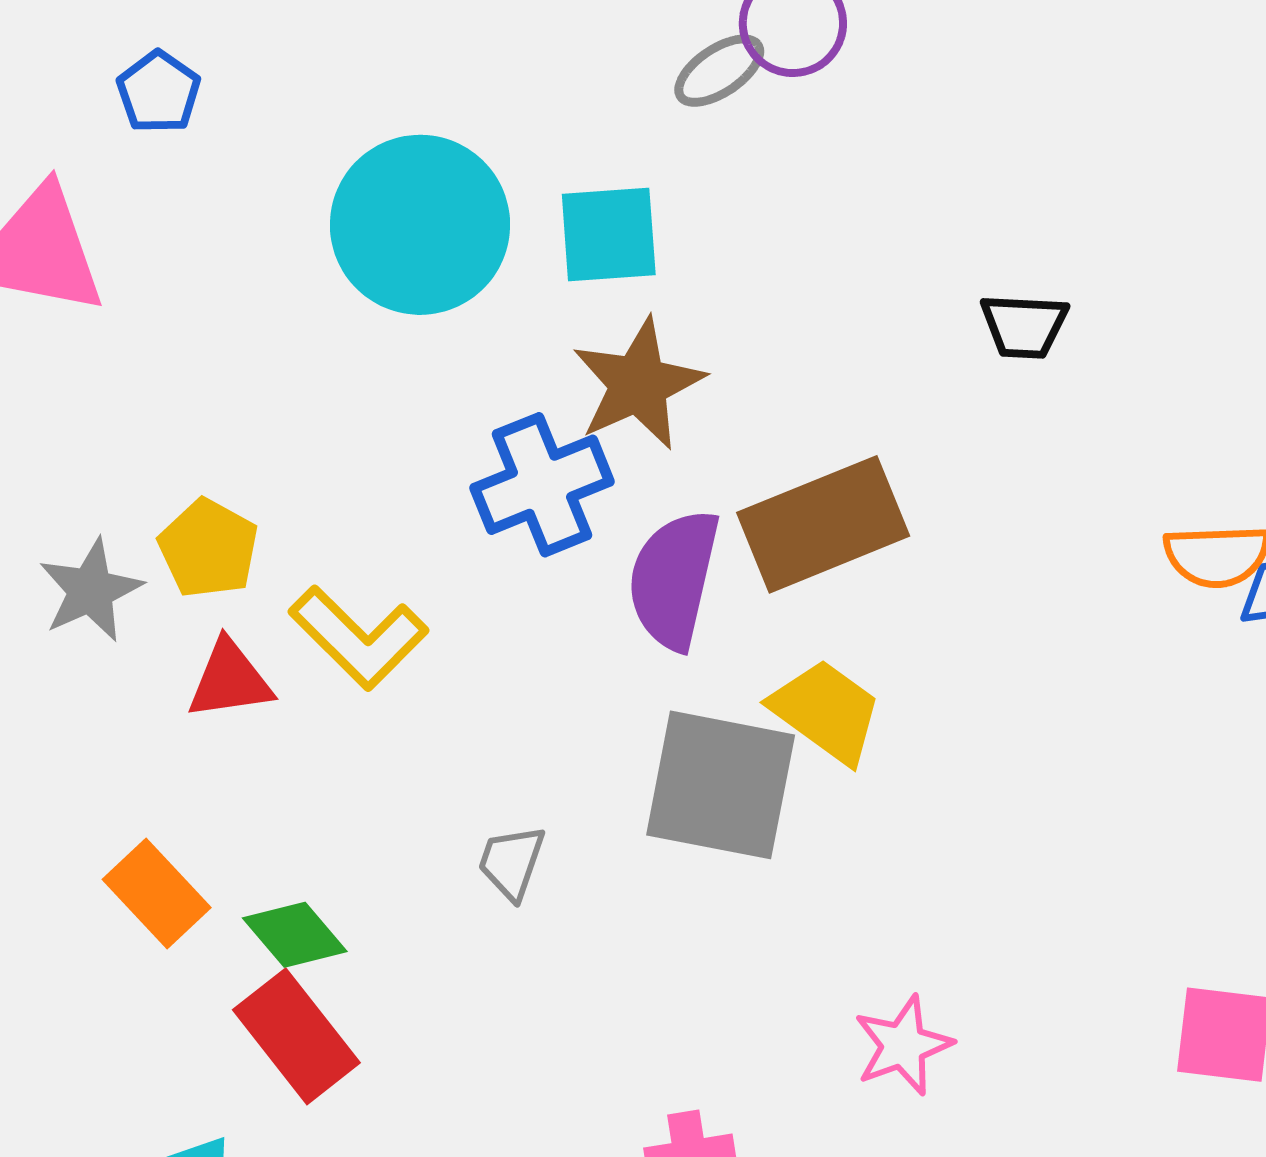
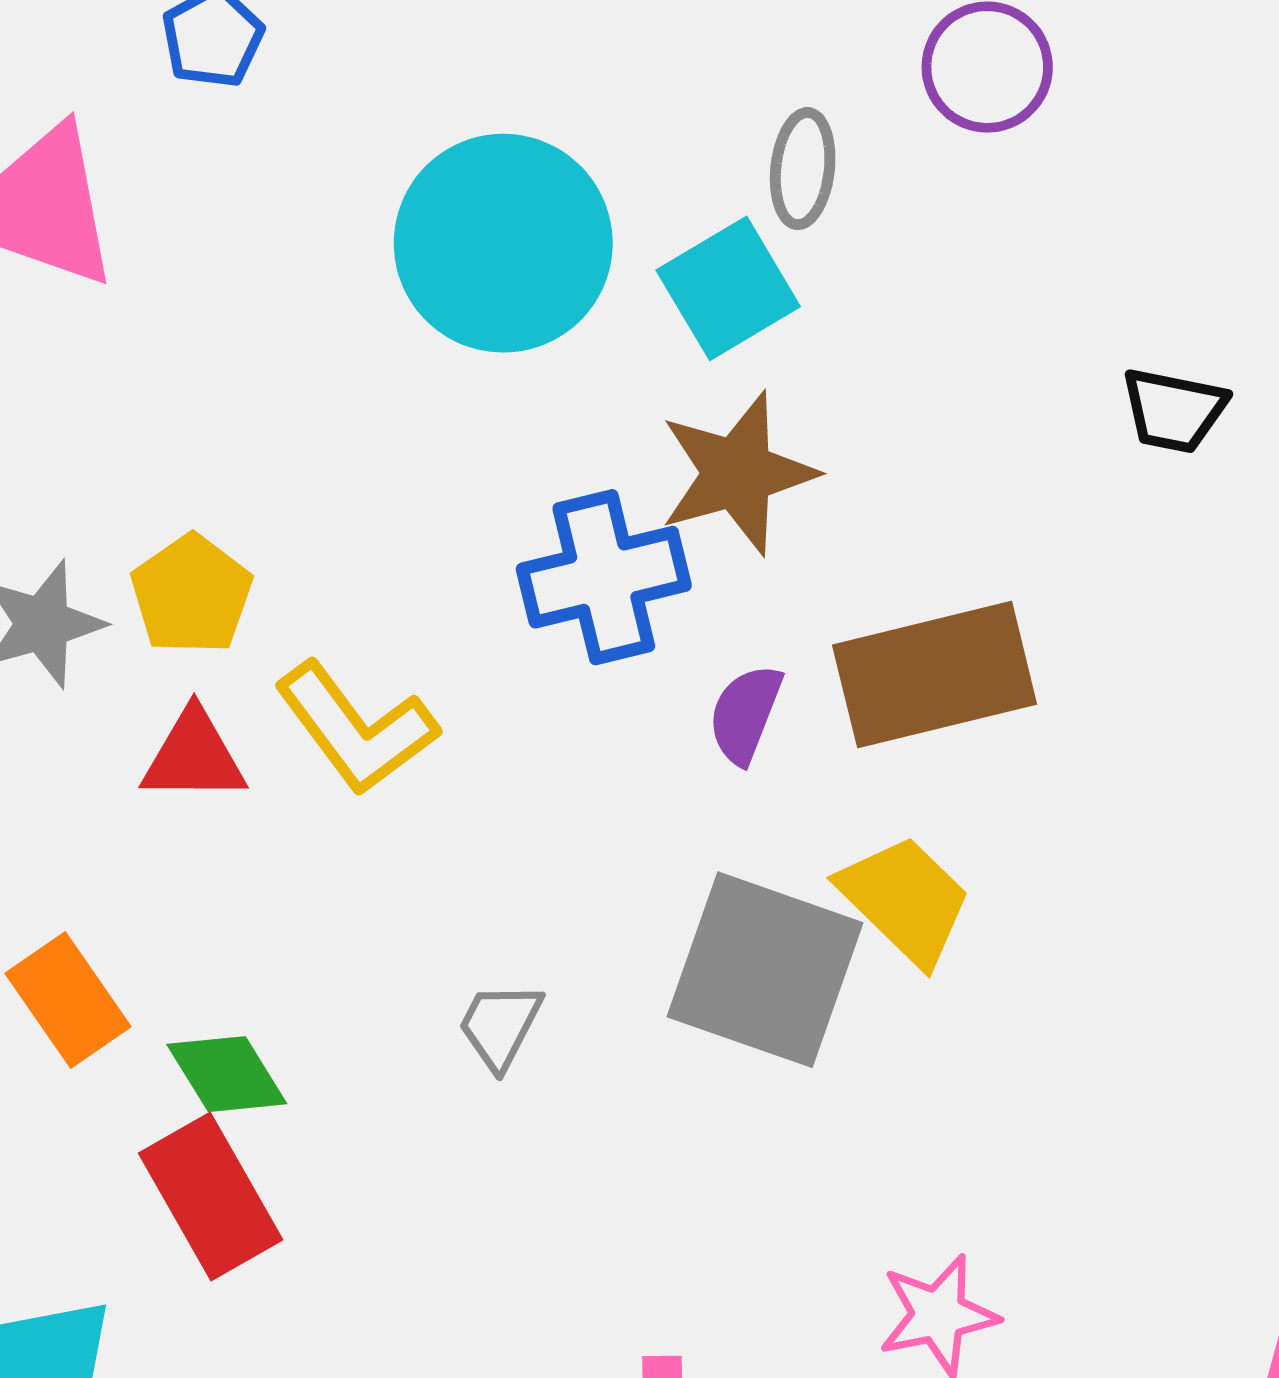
gray ellipse: (719, 71) -> (803, 169), moved, turned -58
cyan square: (609, 235) -> (728, 288), turned -35
black trapezoid: (1024, 326) -> (1174, 410), moved
purple semicircle: (674, 579) -> (745, 714), size x0.6

